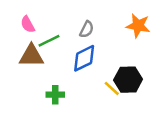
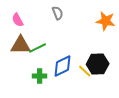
gray semicircle: (87, 29) -> (58, 13), moved, turned -48
green line: (49, 41) -> (38, 48), moved
blue diamond: (84, 58) -> (63, 66), moved

